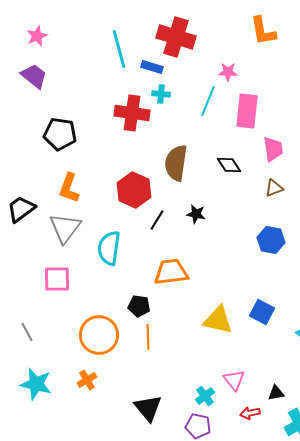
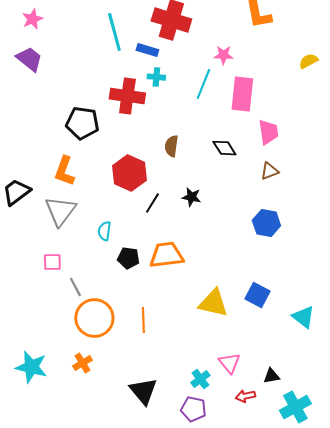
black pentagon: (60, 134) -> (82, 123), moved
brown semicircle: (176, 163) -> (171, 146), size x0.6
cyan semicircle: (109, 248) -> (104, 231), size x0.6
pink square: (57, 279) -> (52, 262), size x0.7
black pentagon: (139, 306) -> (128, 258), moved
gray line: (27, 332) -> (75, 287), moved

